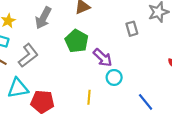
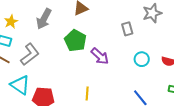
cyan circle: (114, 77) -> (142, 59), moved
cyan triangle: (18, 88) -> (20, 85), turned 45

